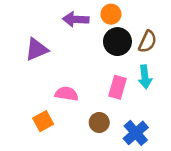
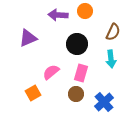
black circle: (117, 42) -> (77, 44), moved
pink rectangle: (117, 87) -> (81, 73), moved
pink semicircle: (67, 94) -> (51, 72), turned -48

